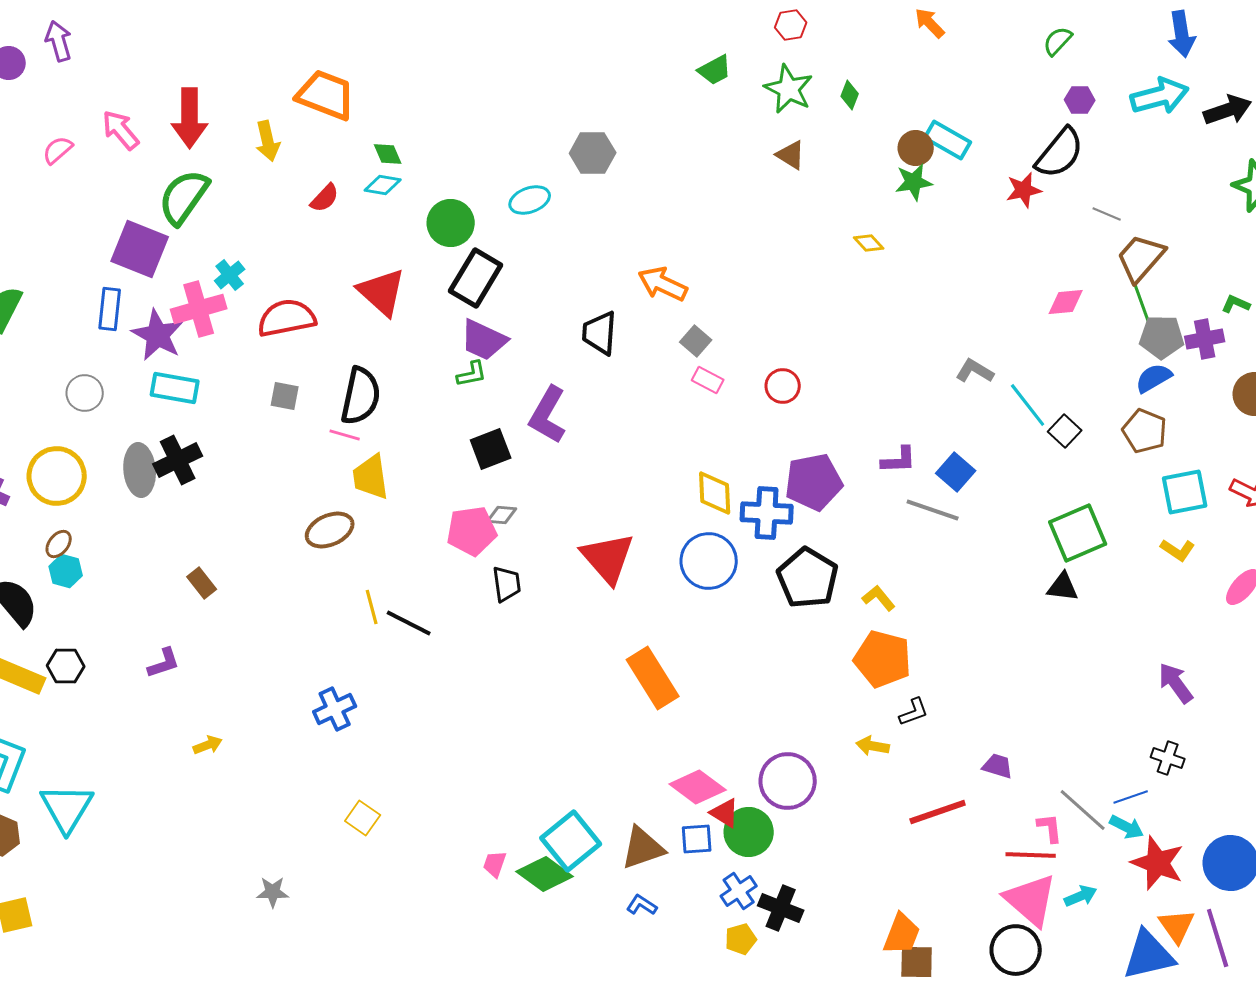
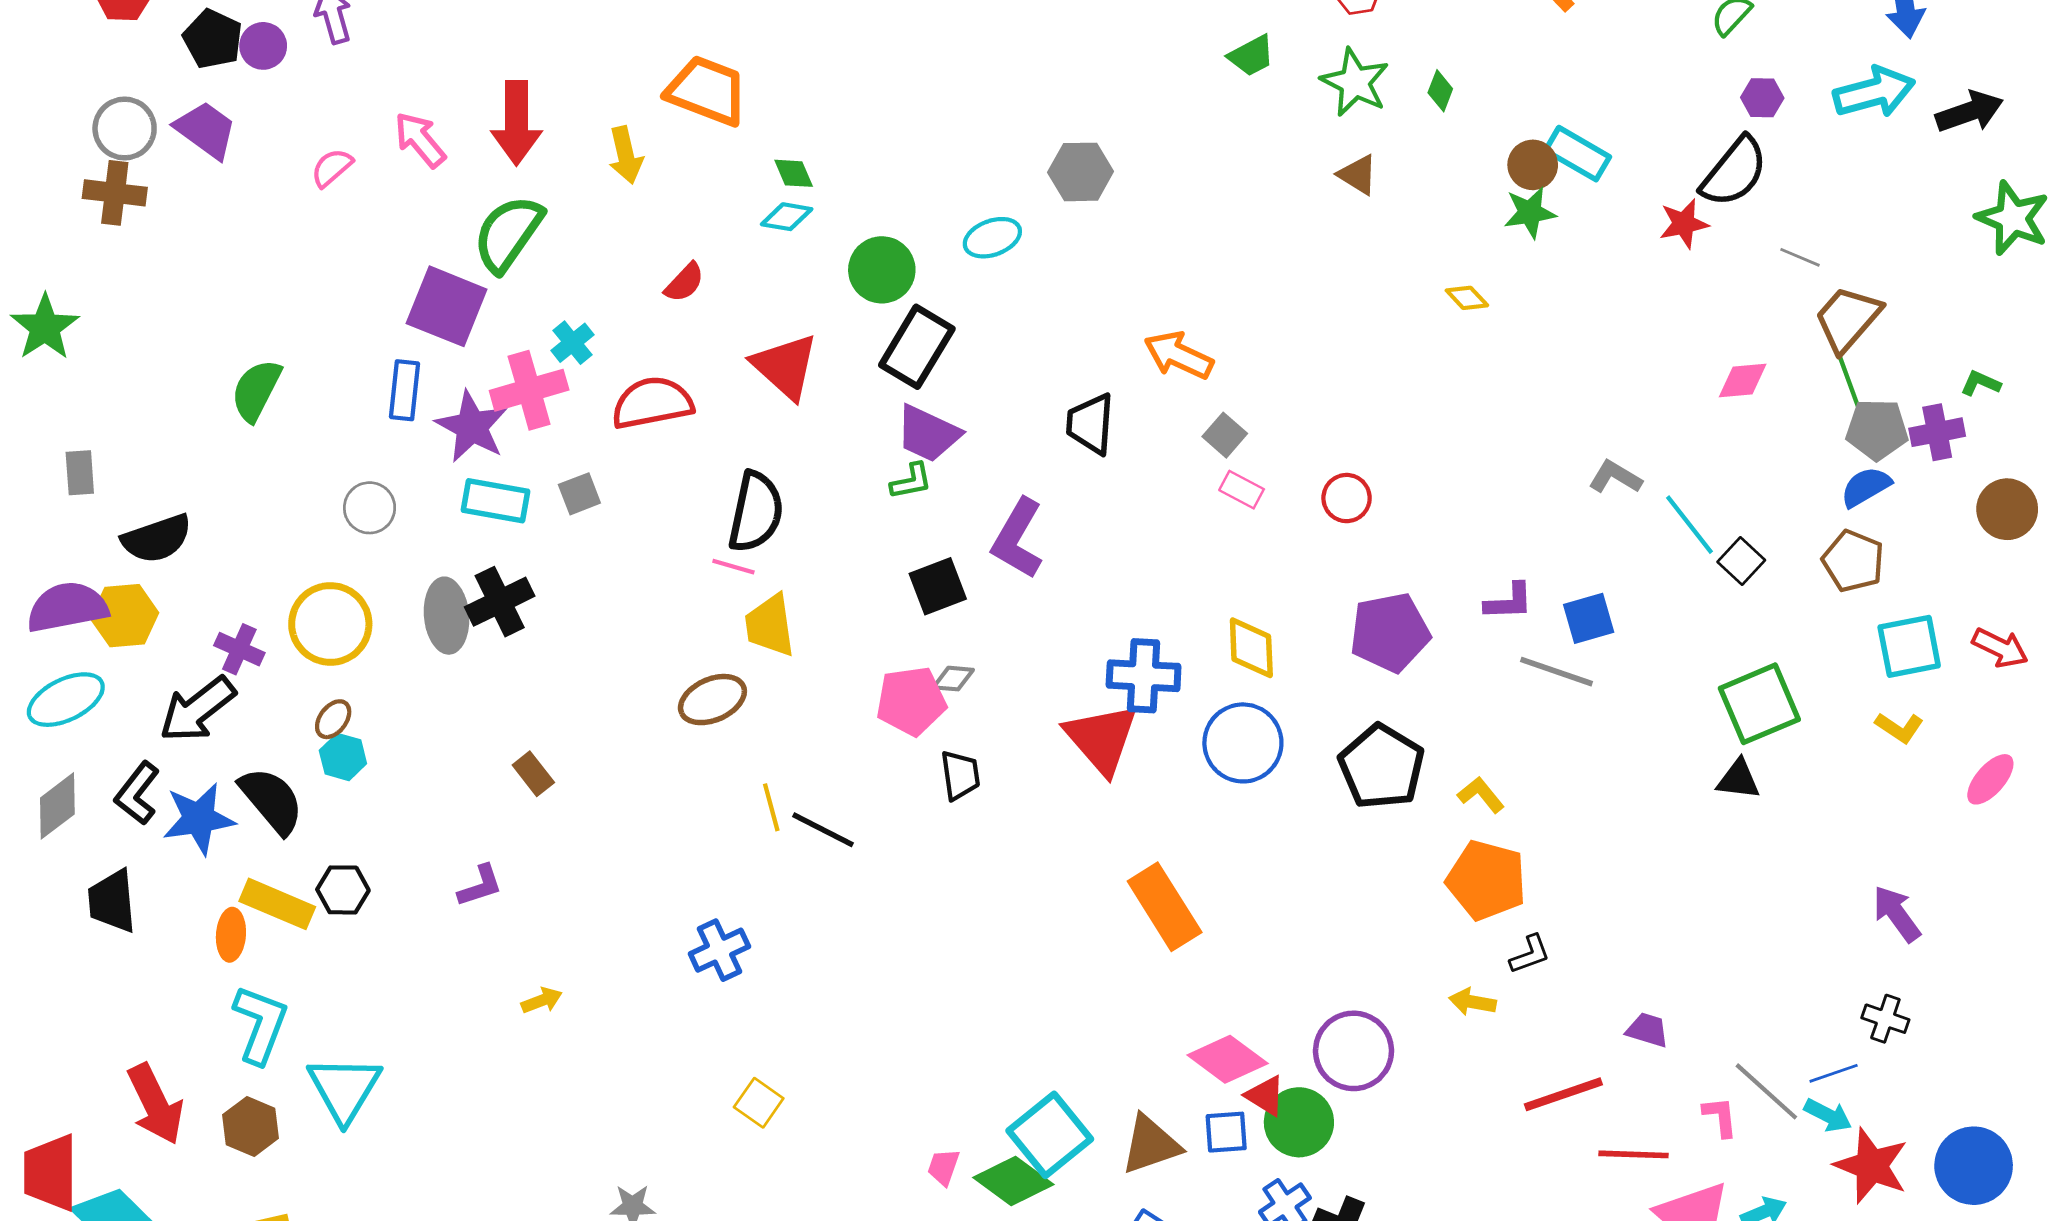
red semicircle: (325, 198) -> (684, 282), moved
gray square: (285, 396) -> (579, 494), moved, turned -32
blue square: (956, 472) -> (1589, 618), turned 33
blue cross: (767, 513) -> (1144, 676), moved
red line: (1031, 855) -> (1633, 1154), moved

